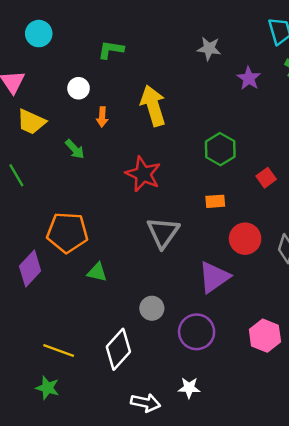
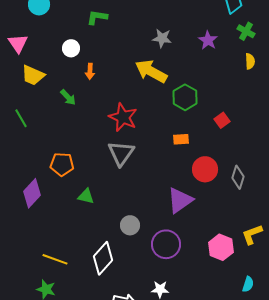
gray star: (209, 48) -> (162, 38), moved
yellow arrow: (153, 106) -> (151, 71), moved, turned -44
orange pentagon: (67, 232) -> (62, 164), size x0.7
gray triangle: (163, 232) -> (121, 153), moved

